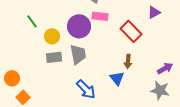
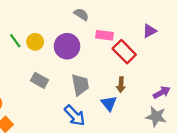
pink rectangle: (100, 16) -> (104, 35), moved
yellow circle: (52, 36) -> (35, 42), moved
gray trapezoid: (78, 54) -> (80, 85), moved
gray rectangle: (54, 57) -> (40, 80), turned 35

